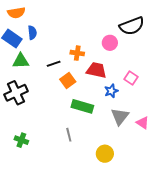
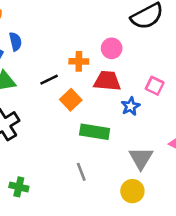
pink circle: (110, 43) -> (112, 48), moved
gray triangle: (120, 116) -> (141, 158), moved

